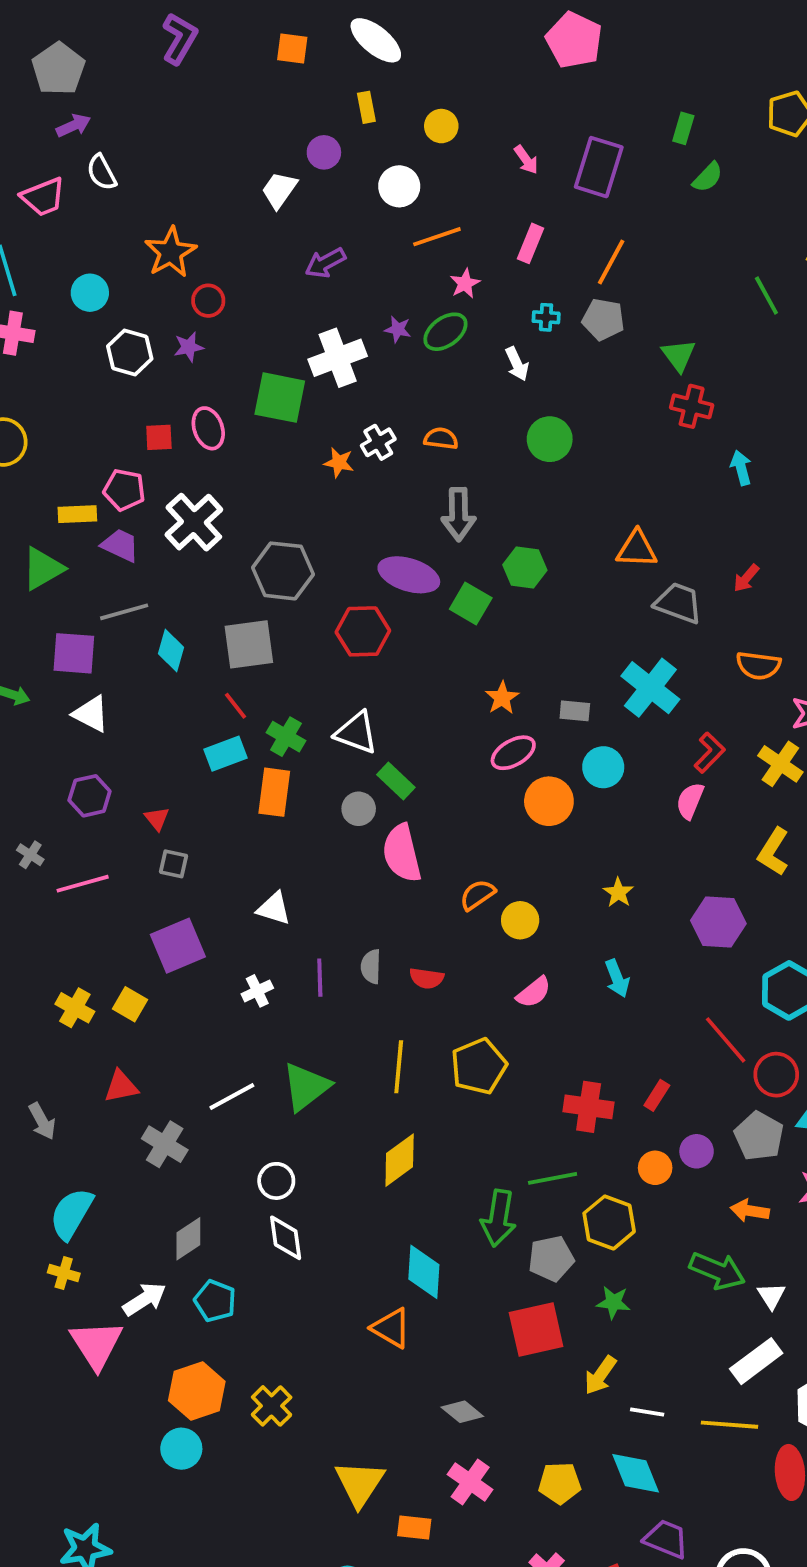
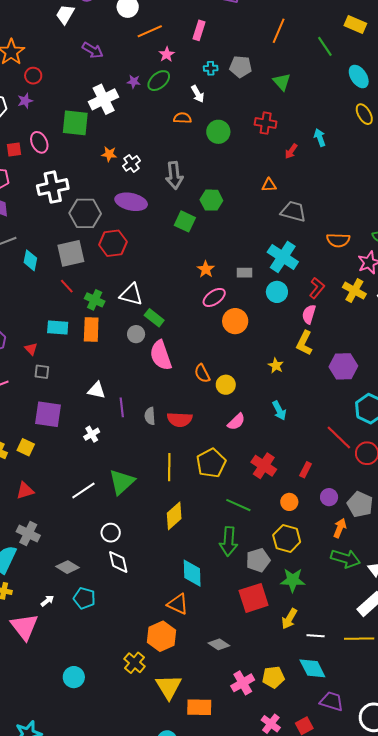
orange line: (611, 262) -> (279, 31), moved
purple arrow: (325, 263) -> (93, 50), turned -115
red cross: (692, 406) -> (266, 123), moved
orange semicircle: (441, 439) -> (182, 118), moved
white cross: (378, 442) -> (131, 163), moved
white cross: (194, 522) -> (53, 187), moved, turned 36
orange triangle: (637, 549) -> (269, 185), size x0.7
purple ellipse: (409, 575) -> (131, 202), moved
red arrow: (746, 578) -> (291, 151), moved
red hexagon: (363, 631) -> (113, 243), moved
cyan rectangle: (226, 754) -> (58, 327), moved, turned 30
cyan circle: (603, 767) -> (277, 292), moved
yellow L-shape: (773, 852) -> (304, 343), moved
orange semicircle: (477, 895) -> (202, 373), turned -78
purple hexagon: (718, 922) -> (343, 366), moved
purple square: (178, 946) -> (48, 414), turned 36
purple line: (320, 978) -> (122, 407), moved
red semicircle: (427, 978) -> (180, 420), size x1.4
red cross: (589, 1107) -> (264, 466), moved, turned 30
gray pentagon: (759, 1136) -> (360, 504), moved
gray cross: (165, 1144) -> (28, 534), moved
orange circle: (655, 1168) -> (289, 502), moved
green line: (553, 1178) -> (238, 505), moved, turned 40
orange arrow: (750, 1211) -> (340, 528), moved, turned 108
gray diamond: (188, 1239) -> (68, 567), turned 70
white arrow: (145, 1299) -> (47, 601), size x0.6
green star: (613, 1302) -> (293, 580), size x1.4
orange hexagon: (197, 1391) -> (162, 636), moved
yellow cross: (272, 1406) -> (134, 663), moved
pink cross: (470, 1482) -> (243, 683), moved, turned 30
orange rectangle: (414, 1527) -> (199, 707), size x1.4

